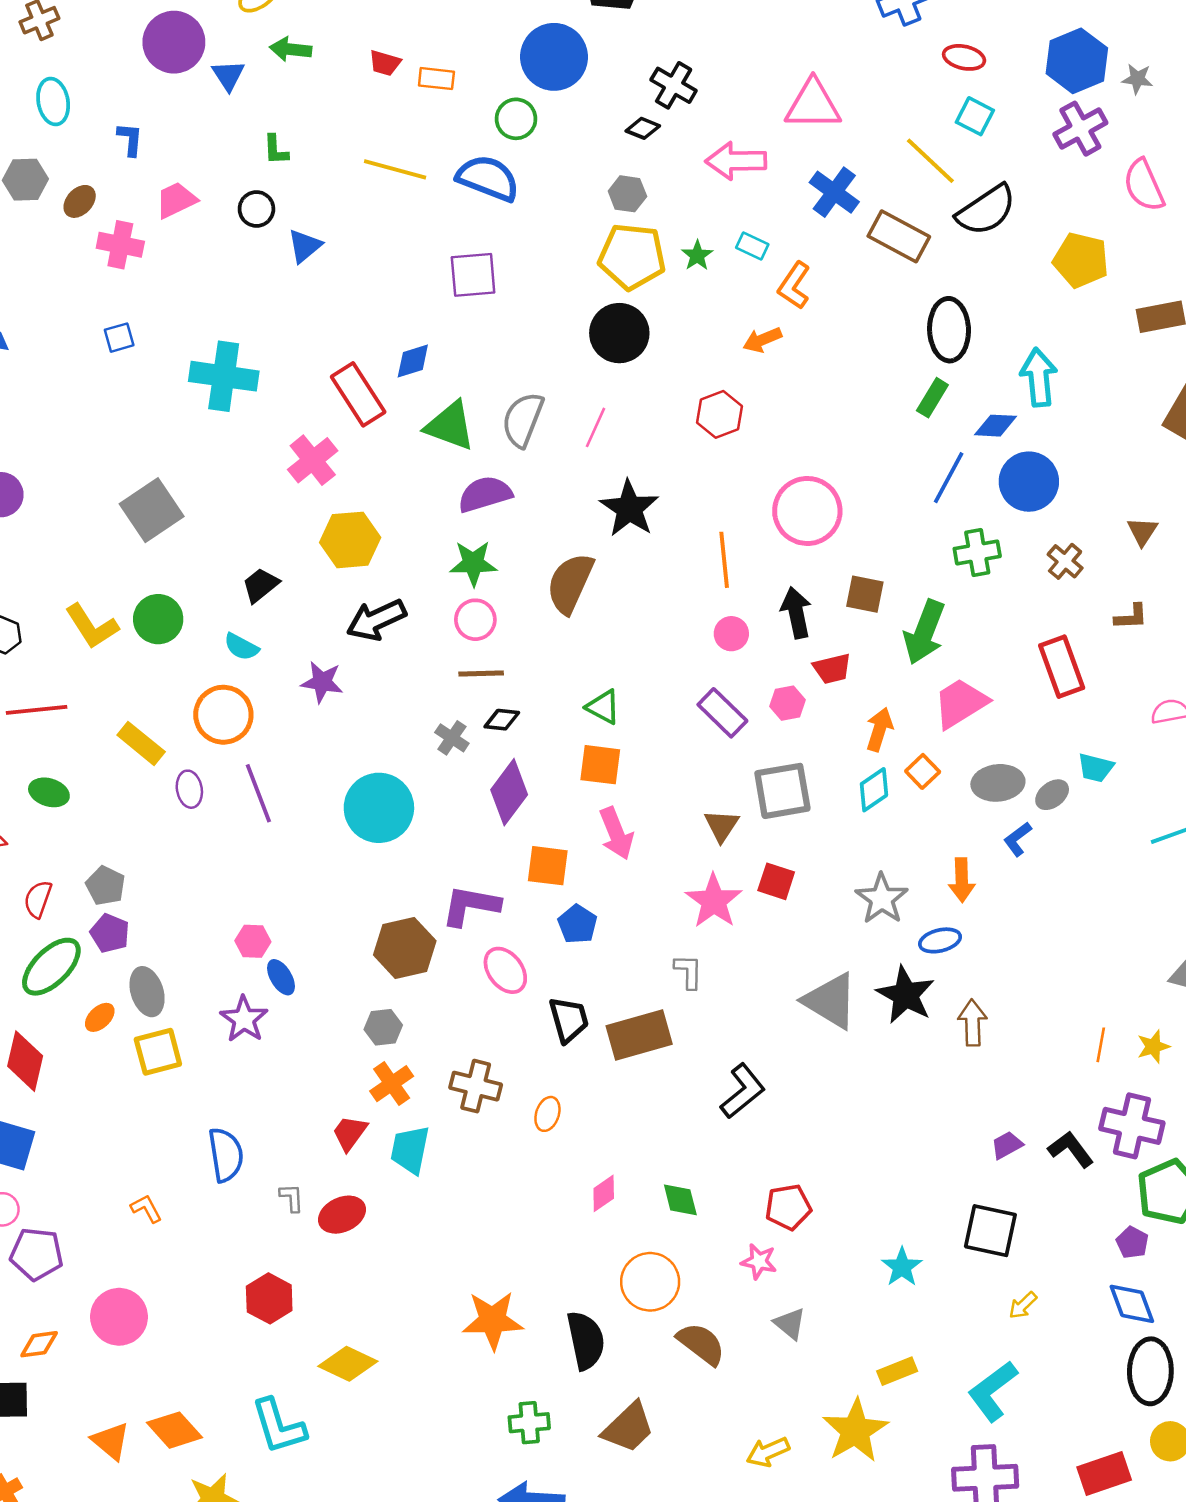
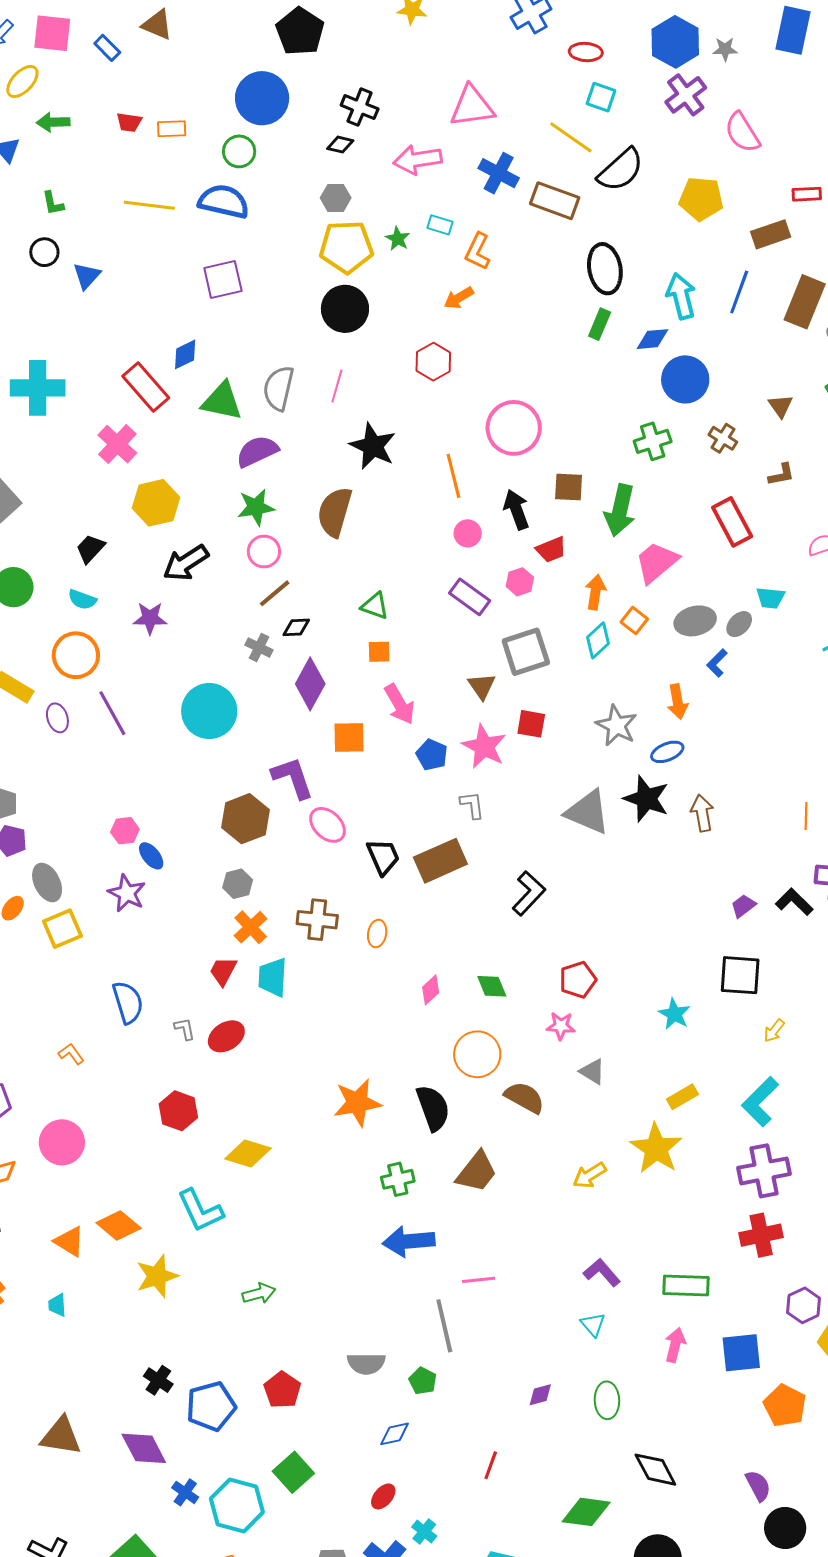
blue line: (949, 478) -> (739, 292), moved
brown line: (481, 674) -> (275, 593), turned -30
orange square: (600, 765) -> (379, 652), size x0.7
purple L-shape: (471, 906) -> (293, 778), turned 69
blue pentagon: (577, 924) -> (432, 755), moved

